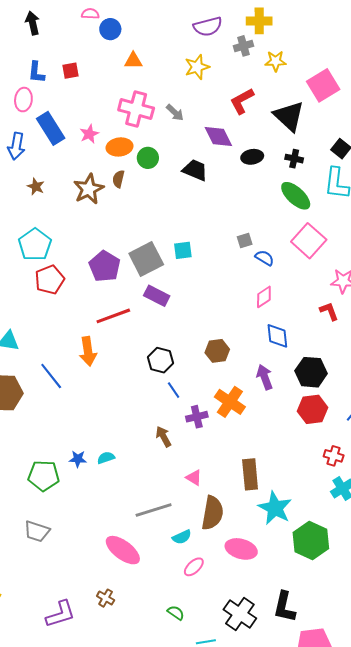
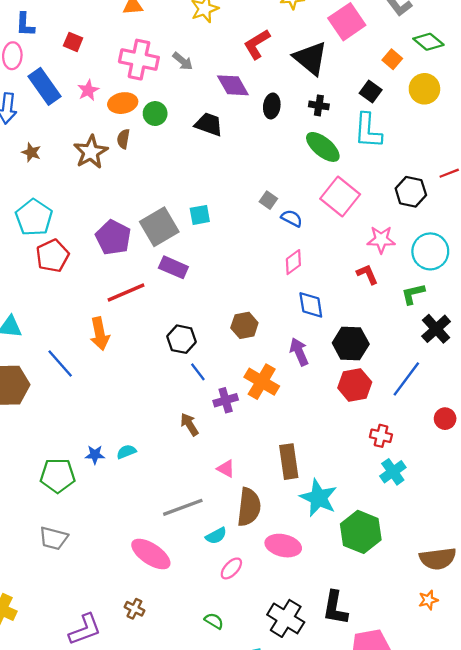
red square: (70, 71) -> (73, 42), moved, turned 36
black ellipse: (252, 157) -> (272, 106), turned -70
gray square: (245, 240) -> (268, 200), turned -35

